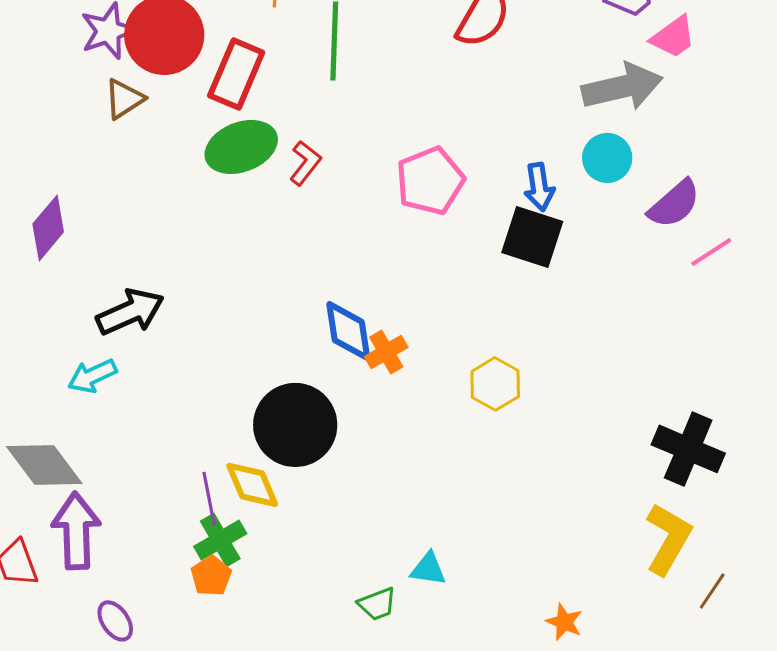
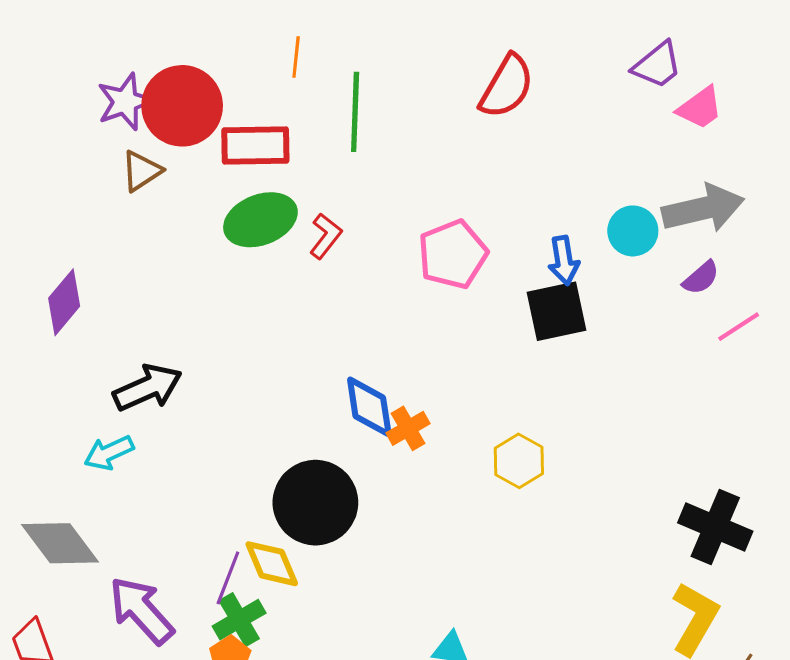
red rectangle: (236, 74) -> (255, 145), turned 66
gray arrow: (622, 87) -> (703, 209), moved
purple semicircle: (674, 204) -> (701, 278), size x0.7
black square: (532, 237) -> (557, 311), turned -30
purple line: (209, 499) -> (228, 578), turned 32
purple arrow: (76, 531) -> (141, 610), moved, turned -40

